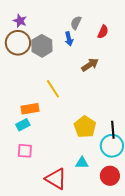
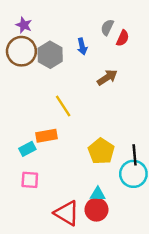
gray semicircle: (76, 23) -> (107, 27), moved
orange rectangle: (30, 109) -> (46, 136), moved
red circle: (110, 176) -> (96, 210), moved

